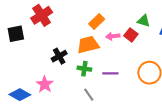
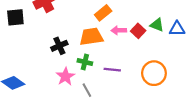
green triangle: (144, 21) -> (157, 25), moved
pink star: (45, 84) -> (65, 76), moved

